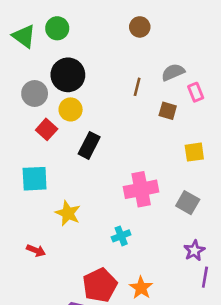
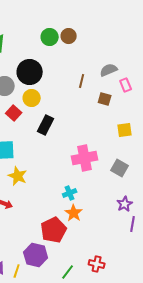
brown circle: (140, 27) -> (69, 36), moved
green circle: (57, 28) -> (50, 37), moved
yellow star: (68, 213) -> (18, 176), moved
orange star: (141, 288) -> (74, 213), moved

